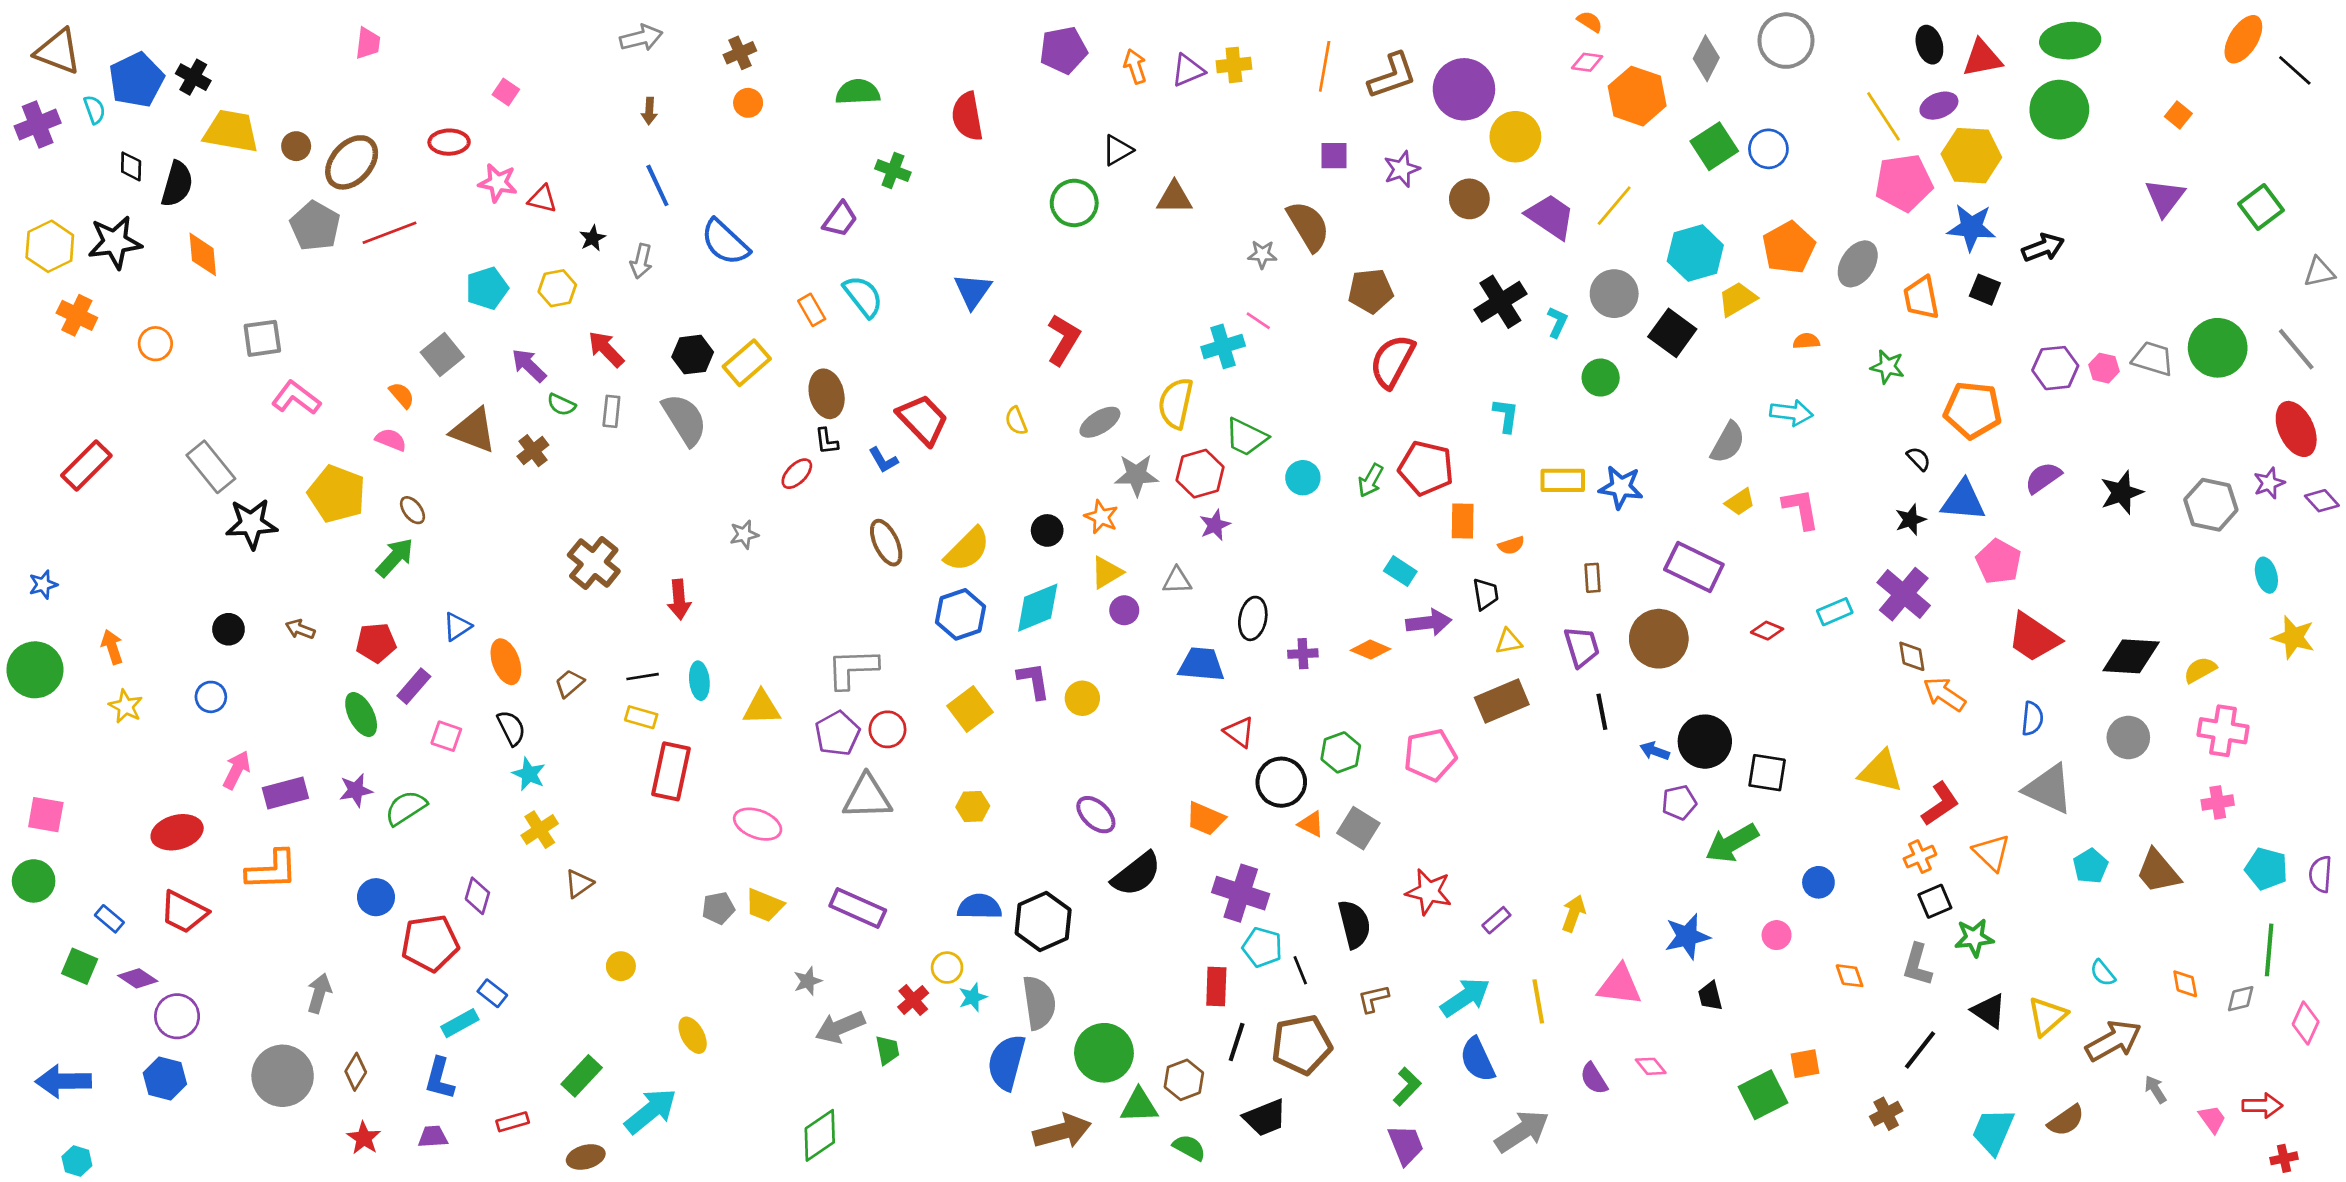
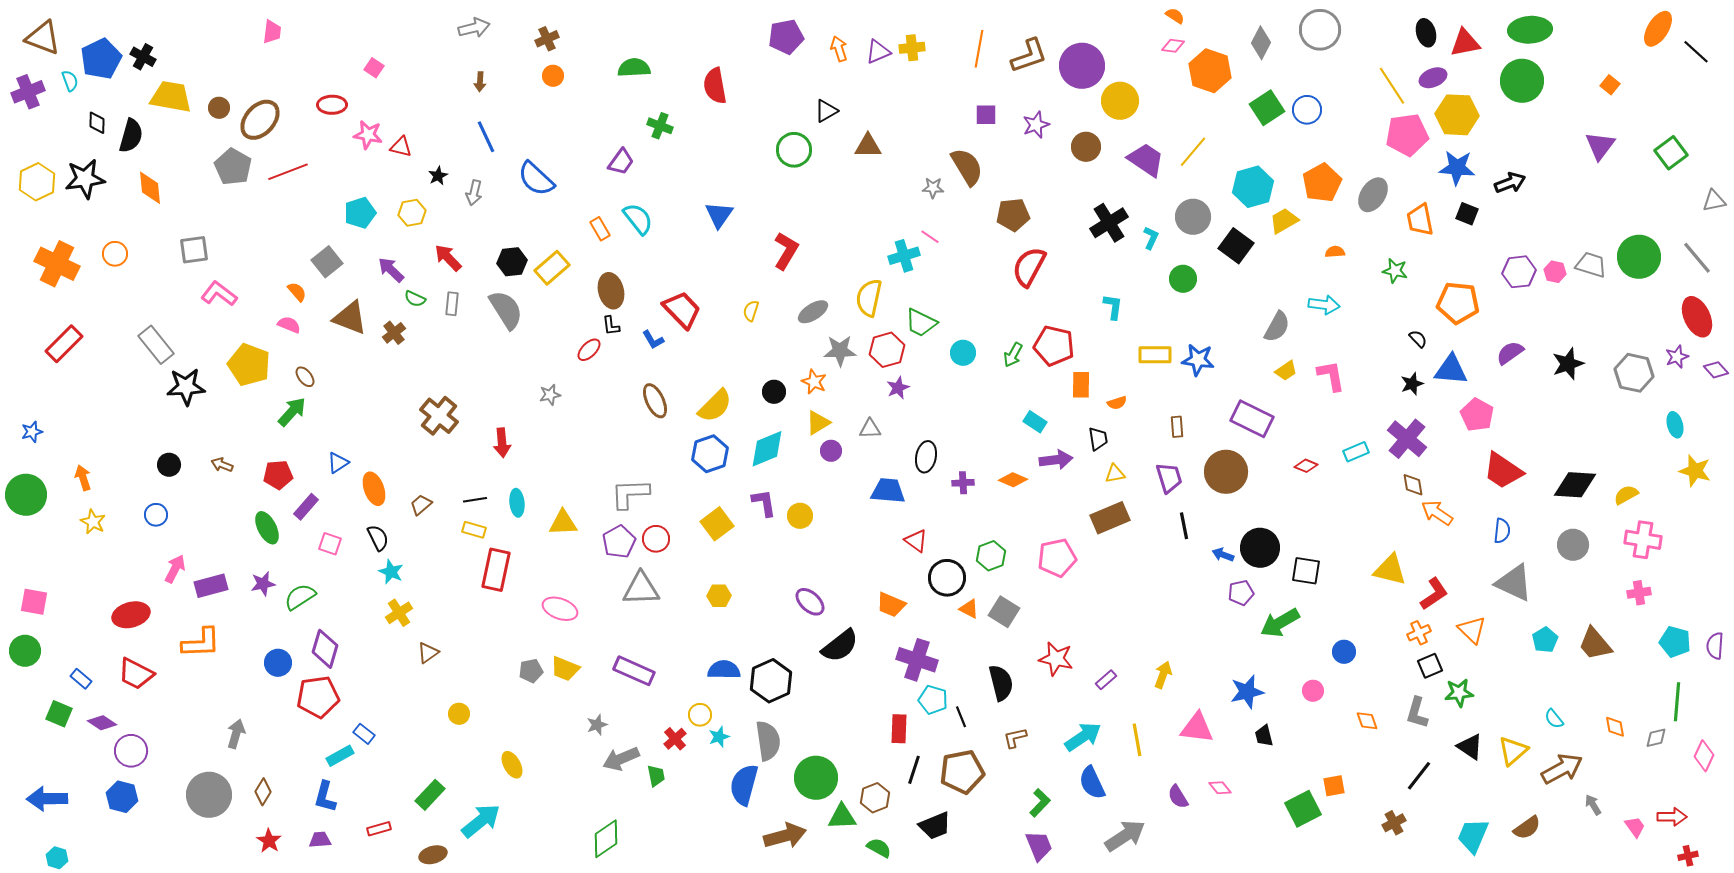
orange cross: (77, 315) -> (57, 264), moved, size x1.5
yellow semicircle: (1016, 421) -> (751, 311), turned 40
purple diamond: (477, 896) -> (325, 649), moved, size x1.4

